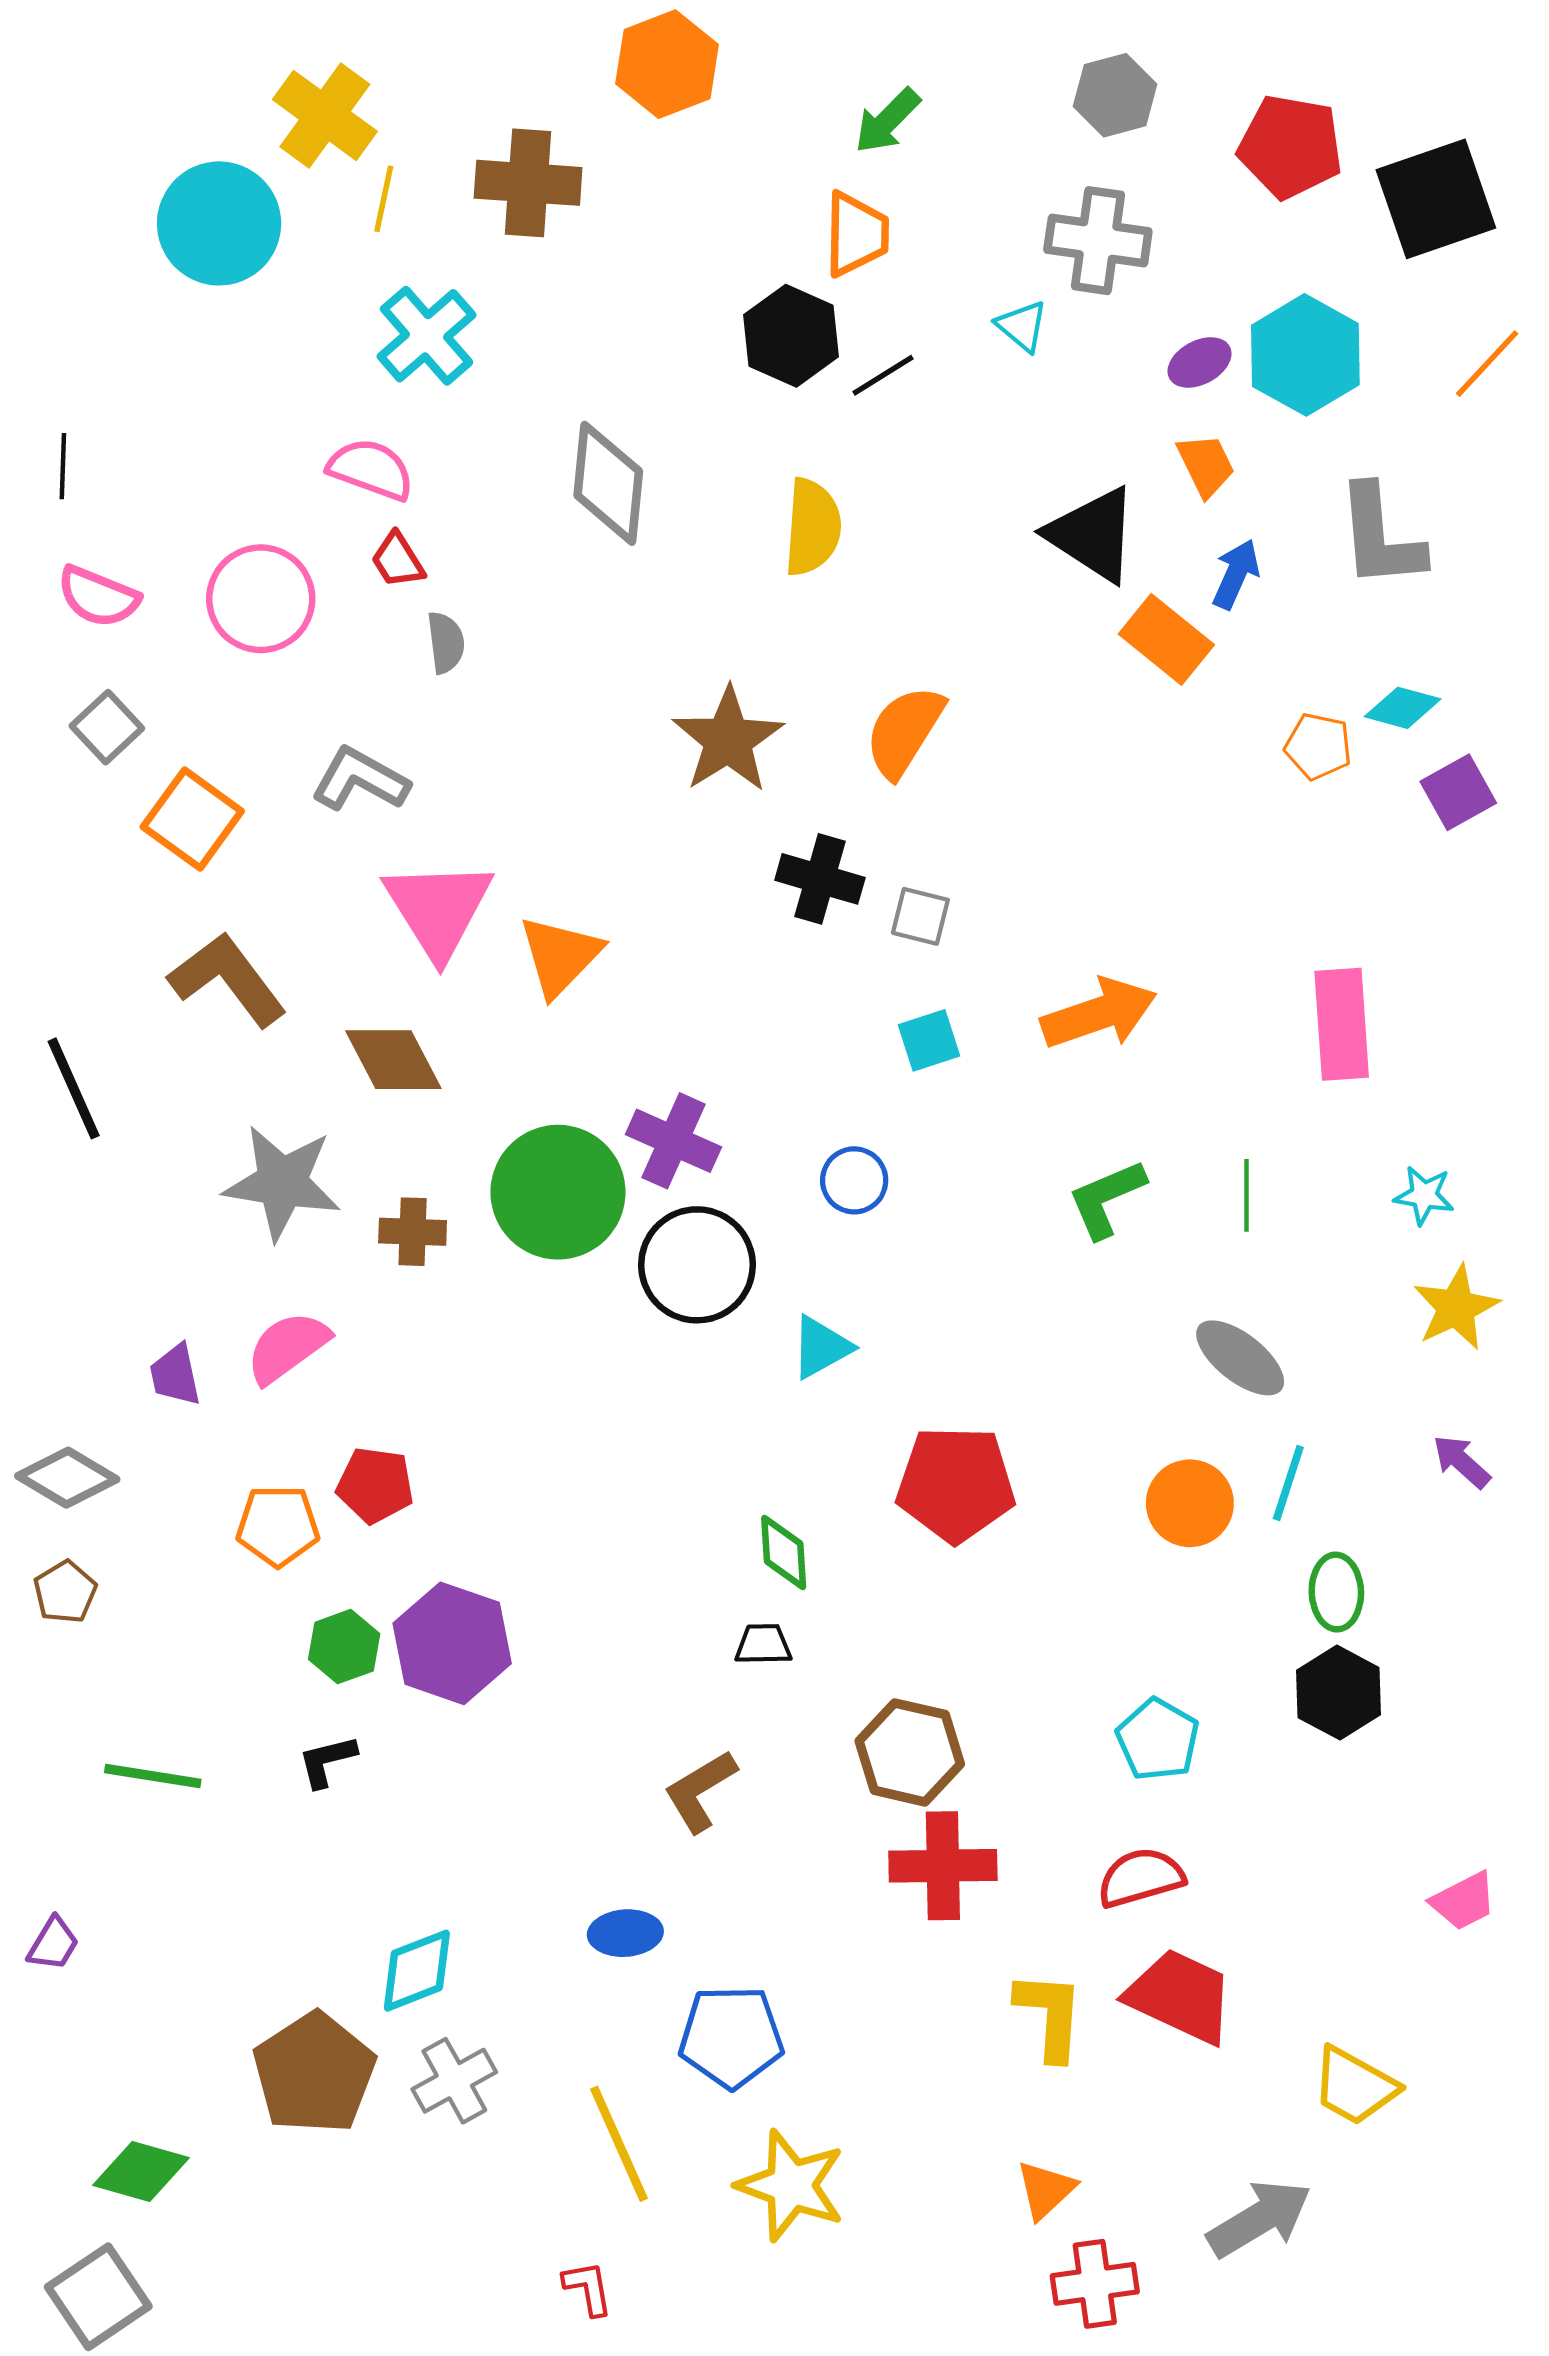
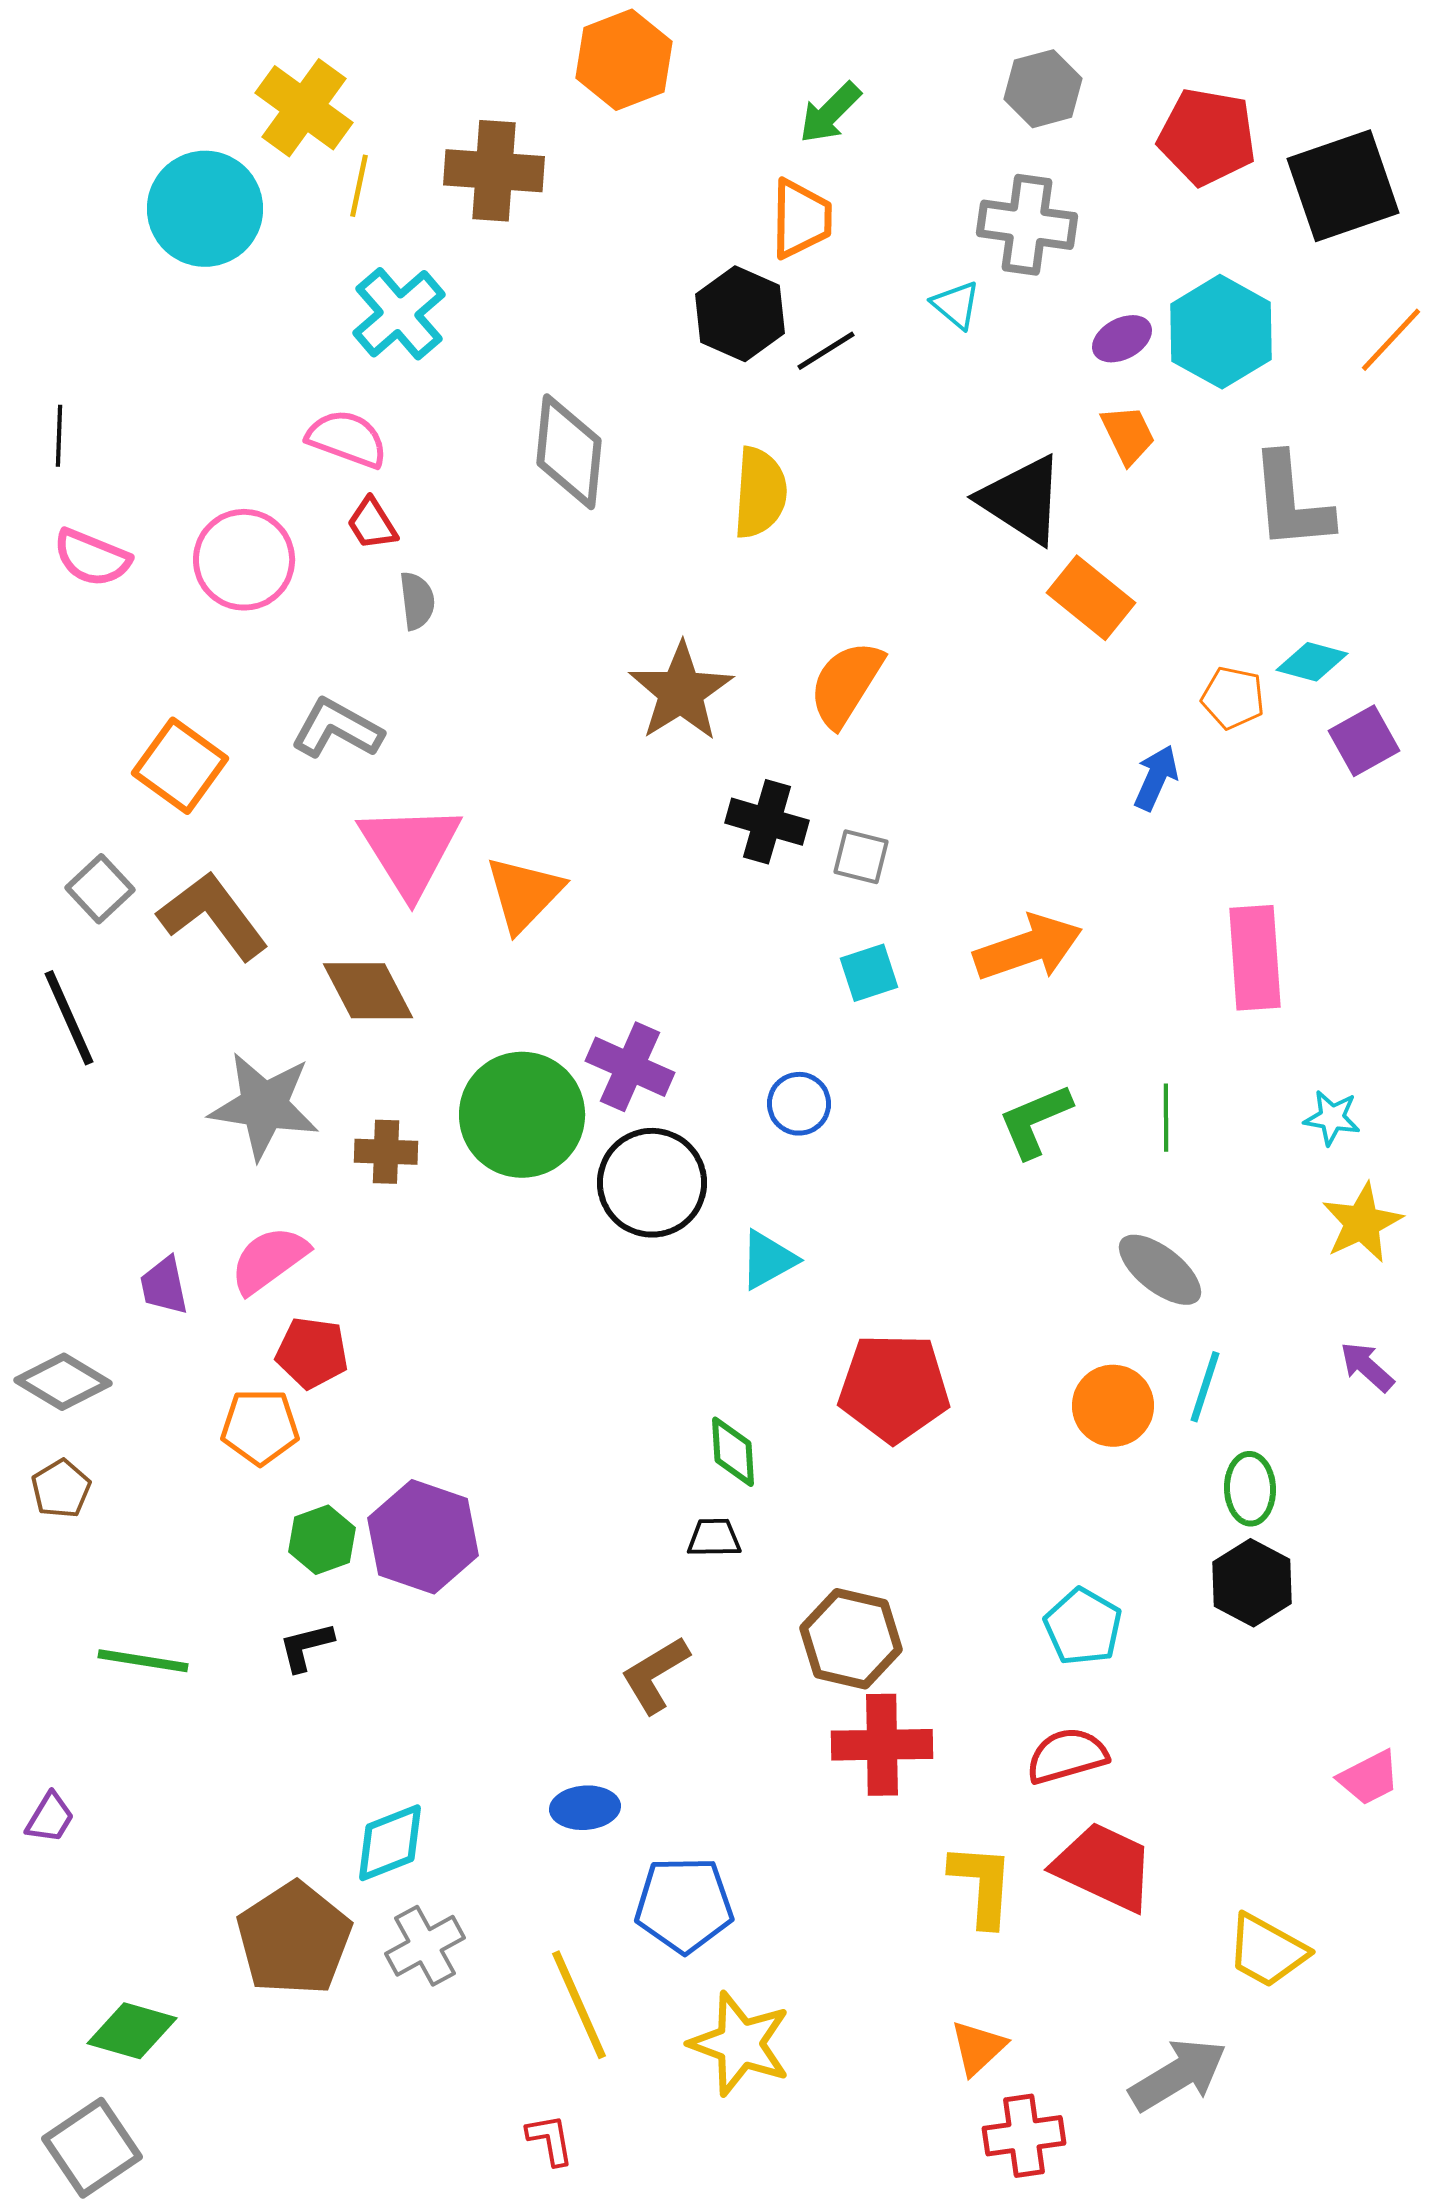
blue arrow: (1236, 574) -> (1156, 778), moved
gray square: (107, 727) -> (100, 889), moved
red pentagon: (375, 1485) -> (312, 1353), moved

